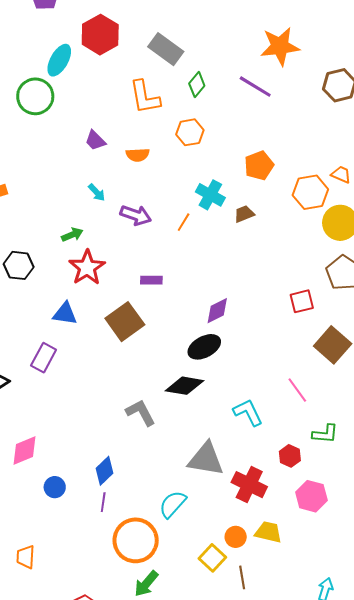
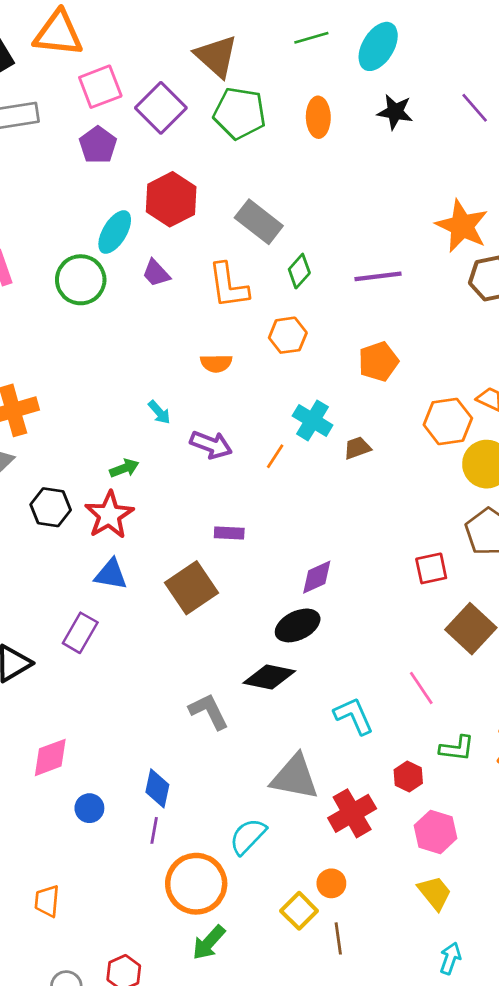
orange star: (280, 46) -> (462, 226), moved, turned 30
purple line: (255, 87) -> (378, 276), turned -40
purple trapezoid: (95, 140) -> (156, 273), moved
orange pentagon: (259, 166) -> (378, 362), moved
red star: (87, 268) -> (109, 515), moved
blue diamond: (104, 471) -> (157, 788), turned -36
red cross: (249, 485) -> (352, 813), turned 32
yellow trapezoid: (268, 532) -> (435, 893), moved, turned 36

